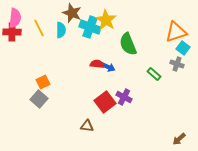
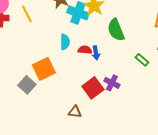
cyan semicircle: (61, 30) -> (65, 42), moved
blue arrow: (108, 67) -> (96, 53), turned 56
orange square: (43, 82) -> (44, 69), moved, size x1.6

